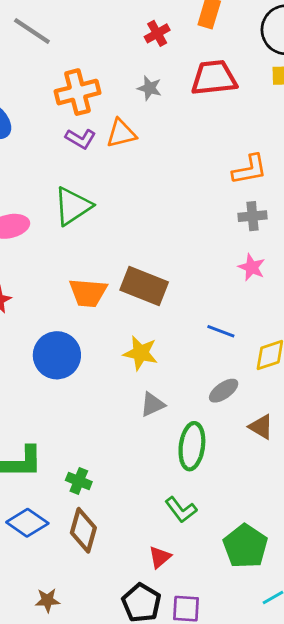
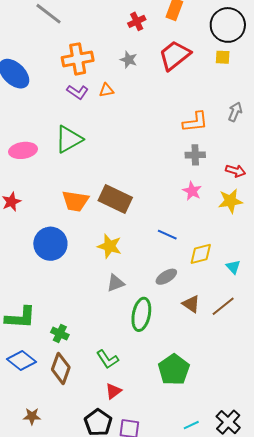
red trapezoid: (214, 78) -> (175, 55), turned -36
orange triangle: (121, 133) -> (106, 90), size x0.7
green L-shape: (181, 510) -> (107, 359), moved
green pentagon: (245, 546) -> (174, 370), moved

